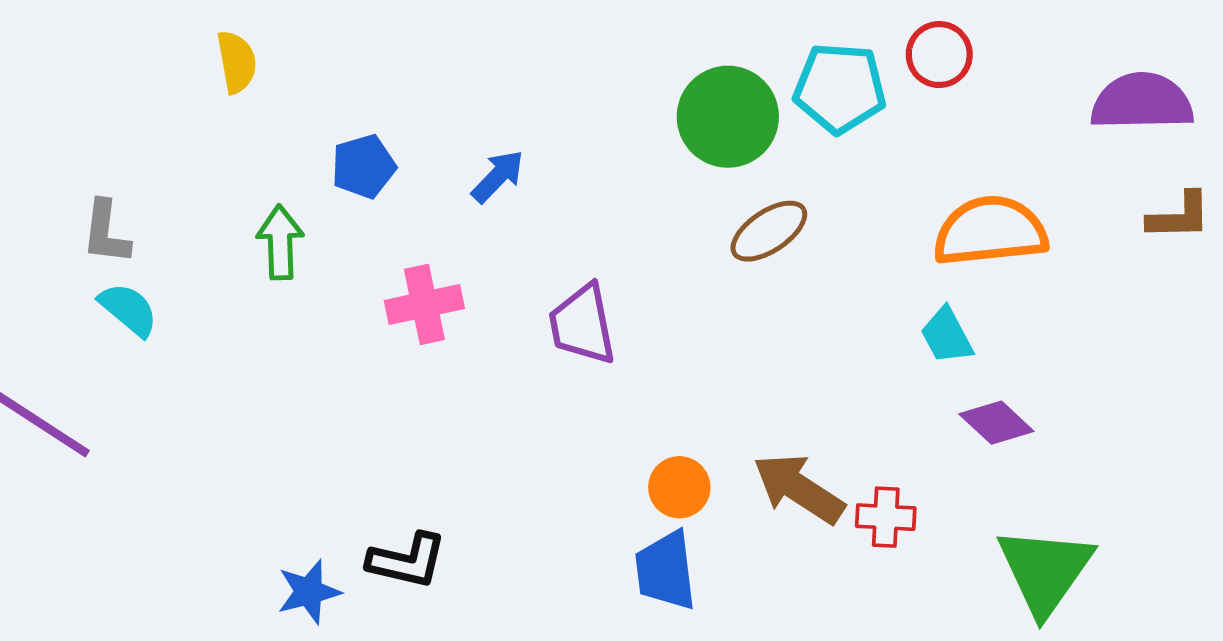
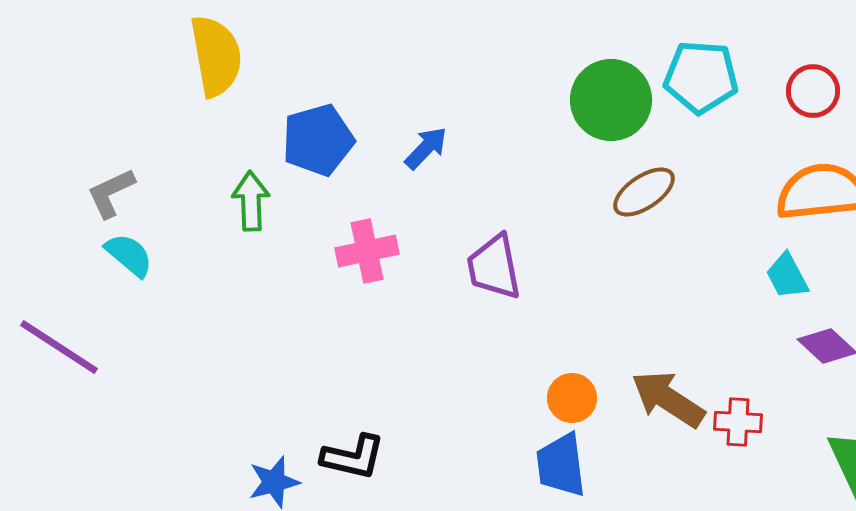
red circle: (939, 55) -> (813, 91), moved
yellow semicircle: (237, 62) -> (216, 56), size x1.6
blue pentagon: (363, 166) -> (318, 140), size x1.4
gray L-shape: (106, 232) -> (111, 193), turned 58

